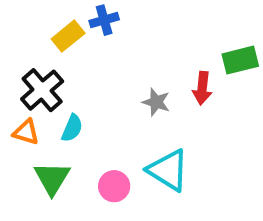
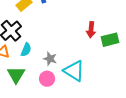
green rectangle: (240, 60) -> (110, 40), moved
gray star: (156, 102) -> (50, 59), moved

